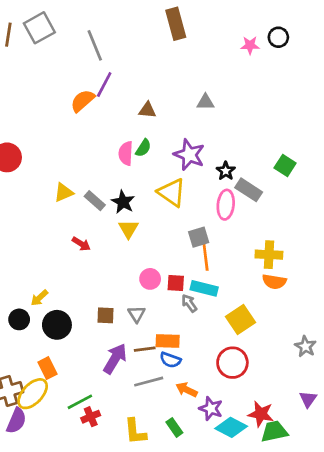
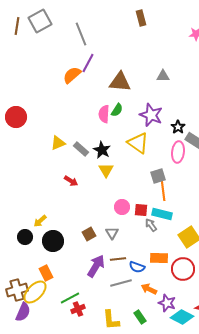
brown rectangle: (176, 24) -> (141, 18), size x0.7
brown triangle: (147, 110) -> (120, 82), size x1.6
brown square: (106, 315) -> (89, 234), turned -32
orange rectangle: (168, 341) -> (159, 258), moved

